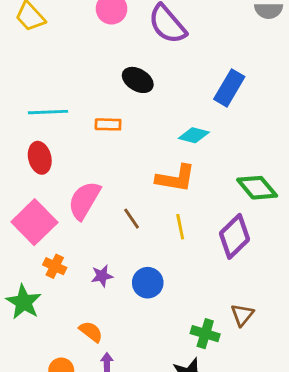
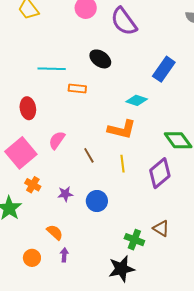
cyan line: (48, 112) -> (52, 69), moved
pink semicircle: (84, 200) -> (57, 140), size x0.7
brown triangle: (242, 315) -> (161, 228), turned -42

